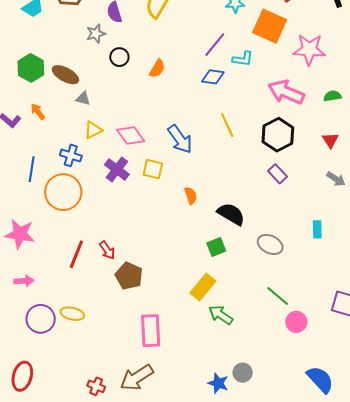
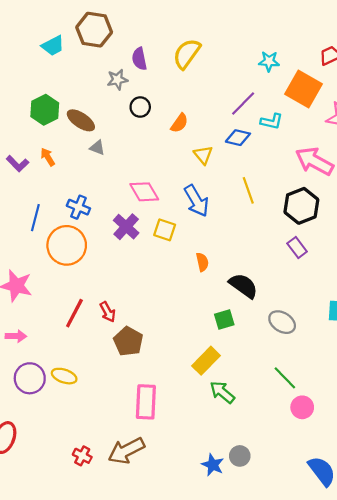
yellow triangle: (93, 130) -> (203, 155), moved, turned -48

